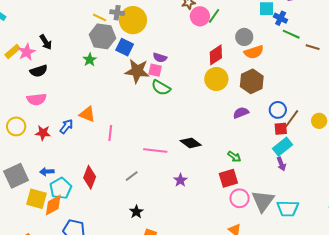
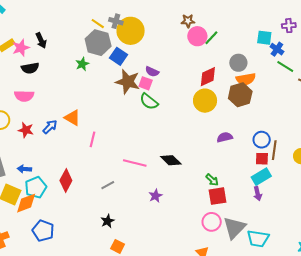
brown hexagon: (252, 81) -> (240, 95), moved
brown line: (292, 119) -> (274, 150), turned -36
red square: (228, 178) -> (218, 196), moved

